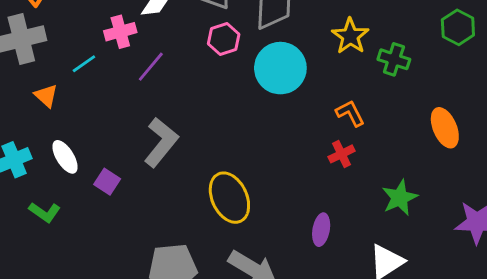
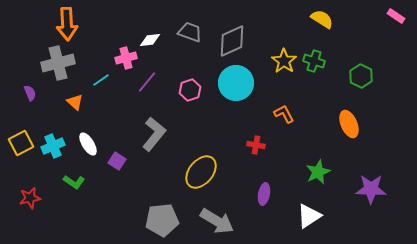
green hexagon: (458, 27) -> (361, 76), moved
pink hexagon: (224, 39) -> (190, 90), moved
green cross: (394, 59) -> (314, 61), moved
red cross: (341, 154) -> (256, 145), moved, turned 36
yellow ellipse: (229, 198) -> (201, 172), turned 64

